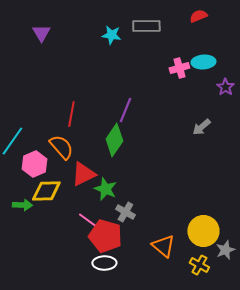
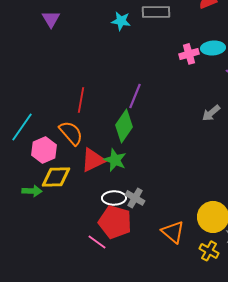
green star: (105, 189) -> (115, 160), moved
pink line: (87, 220) -> (97, 242), moved
white ellipse: (104, 263) -> (114, 198), moved

